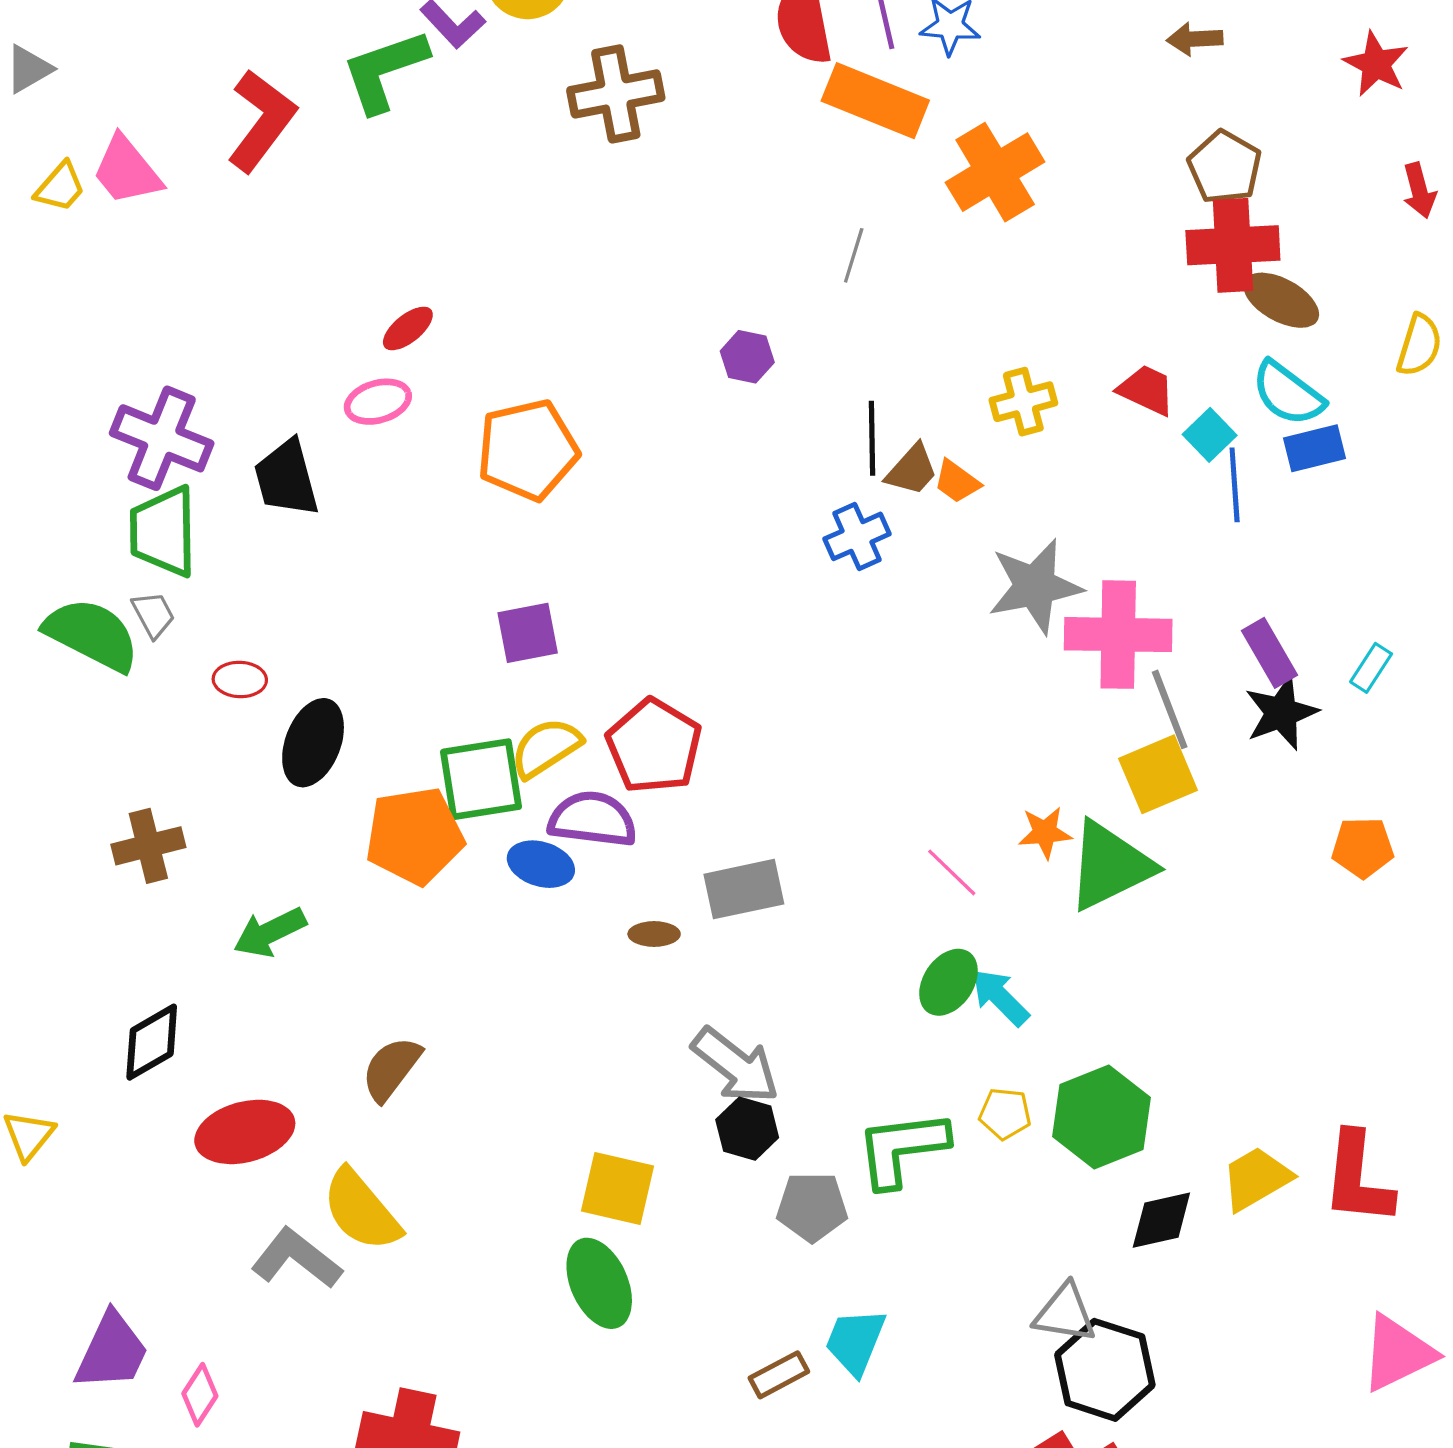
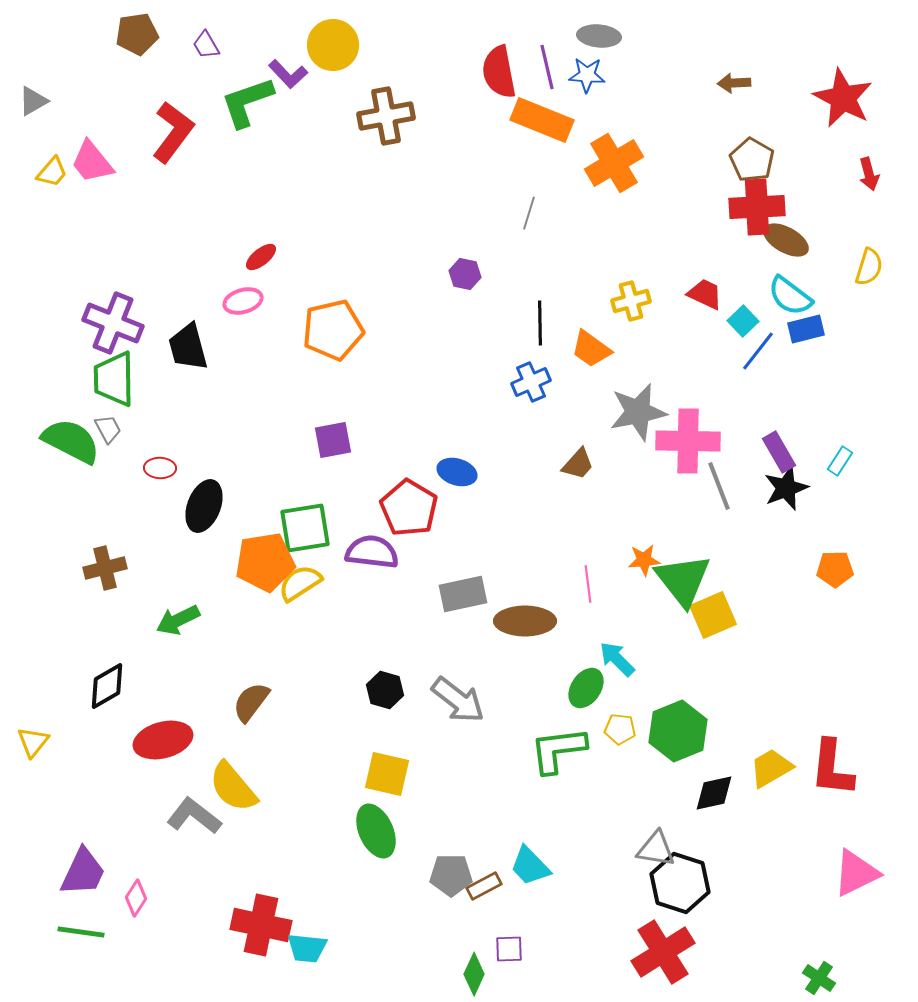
red star: (1376, 64) -> (843, 98), size x1.5
brown trapezoid: (912, 470) -> (578, 464), moved
orange trapezoid: (957, 482) -> (591, 349), size x1.4
blue line: (1235, 485) -> (758, 351), turned 42
yellow semicircle: (546, 748) -> (300, 583), moved
yellow square: (1158, 774) -> (713, 615), moved
blue ellipse: (541, 864) -> (457, 472), moved
green triangle: (1110, 866) -> (683, 580), turned -42
pink line: (952, 872) -> (588, 584), turned 39
brown ellipse: (654, 934) -> (525, 621), moved, size x2.0
green ellipse: (948, 982) -> (586, 688), moved
black hexagon: (747, 1129) -> (385, 690), moved
gray pentagon: (812, 1207) -> (451, 875), moved
cyan trapezoid: (855, 1342) -> (530, 866), turned -66

